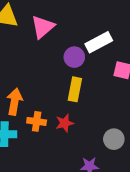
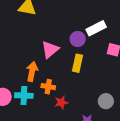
pink triangle: (43, 27) -> (50, 50), moved
red star: (65, 123) -> (61, 102), moved

